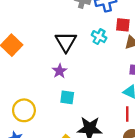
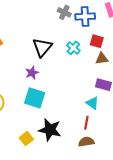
cyan square: (67, 97) -> (35, 98), size x1.5

